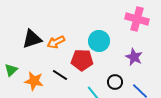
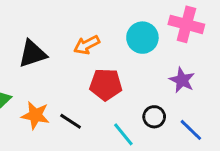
cyan circle: (99, 41) -> (142, 38), moved
orange arrow: (56, 42) -> (87, 45), moved
black line: (60, 75) -> (71, 121), moved

